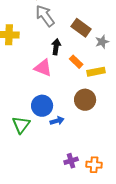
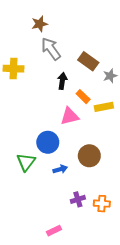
pink triangle: (43, 68) -> (70, 116), moved, turned -36
brown circle: (85, 100) -> (89, 156), moved
blue arrow: (57, 121) -> (60, 169), moved

